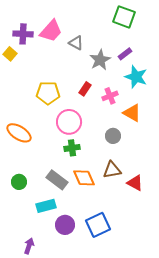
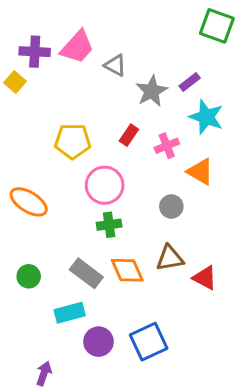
green square: (124, 17) -> (217, 26), moved

